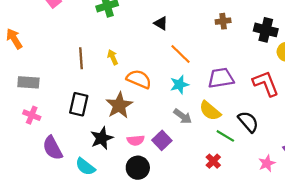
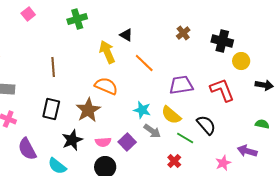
brown cross: (223, 21) -> (183, 33), turned -32
yellow arrow: (113, 57) -> (107, 52), moved, size x1.6
cyan star: (179, 85) -> (142, 110), moved, turned 30
gray arrow: (183, 116) -> (152, 131), moved

